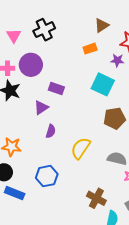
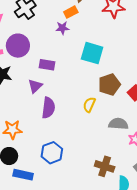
orange rectangle: (90, 49) -> (71, 12), moved
purple star: (117, 60) -> (62, 28), moved
purple semicircle: (51, 131) -> (48, 108), size x1.5
yellow semicircle: (81, 148) -> (89, 105), moved, size x0.7

